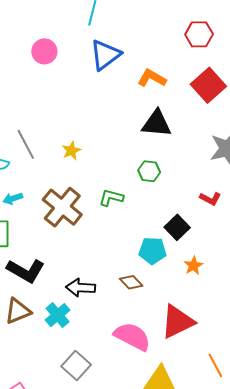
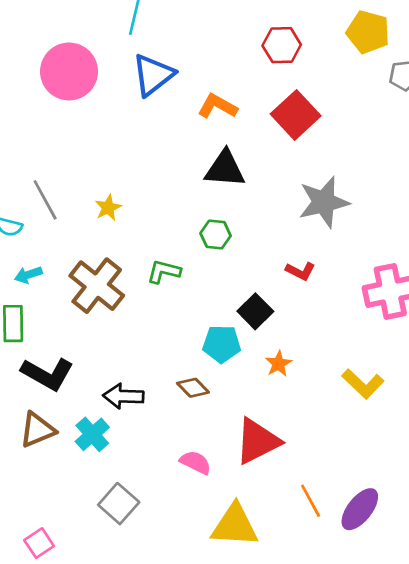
pink circle: (44, 51) -> (69, 71), size x1.6
pink semicircle: (132, 336) -> (196, 462), size x0.6

